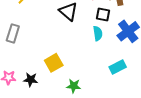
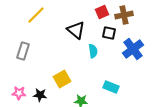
cyan semicircle: (98, 33) -> (93, 51), moved
cyan rectangle: (118, 67) -> (111, 87), moved, turned 49

